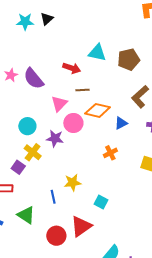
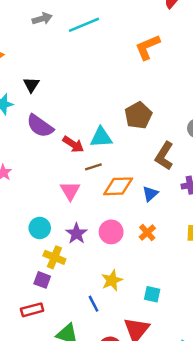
black triangle: (47, 19) -> (31, 85), moved
cyan triangle: (97, 53) -> (101, 137), moved
red arrow: (72, 68) -> (73, 144), turned 30
purple semicircle: (34, 79) -> (40, 126), moved
pink circle: (73, 123) -> (111, 232), moved
purple star: (55, 138) -> (76, 234), turned -30

